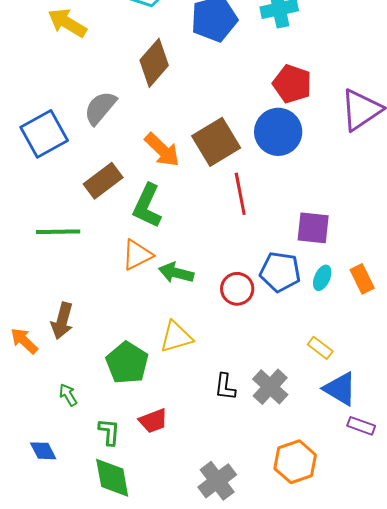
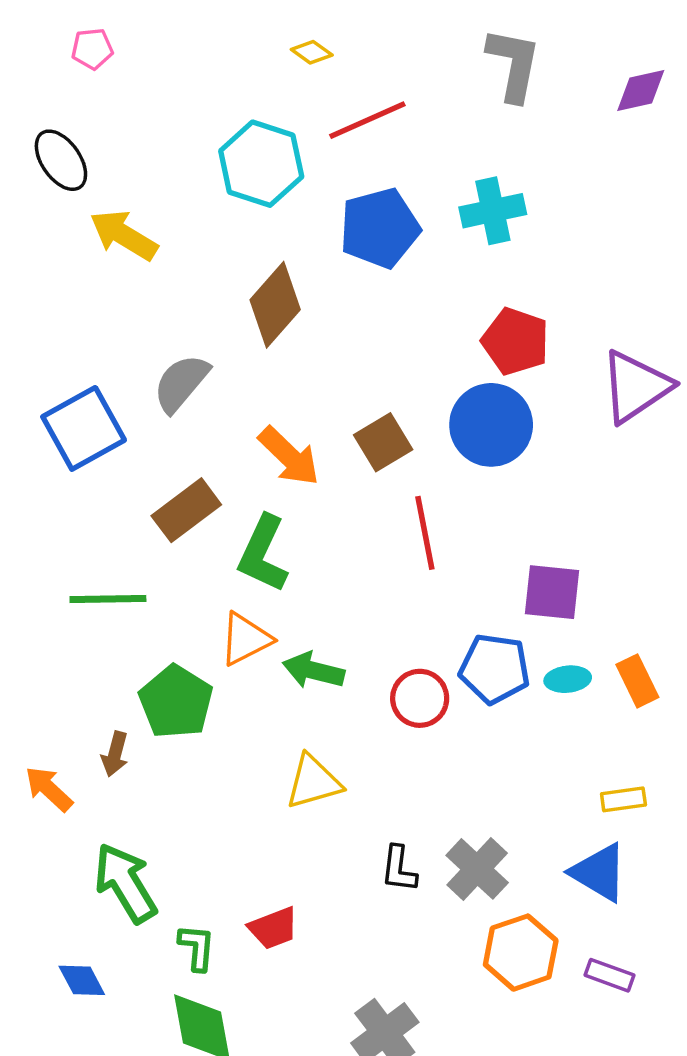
brown square: (216, 142) -> (383, 442), size x0.7
cyan ellipse: (322, 278) -> (568, 679), turned 60
brown arrow: (62, 321) -> (115, 754), size x0.7
yellow rectangle: (320, 348) -> (623, 799), moved, turned -45
green pentagon: (127, 363) -> (176, 702), moved
green arrow: (68, 395) -> (125, 883), size x2.0
purple rectangle: (361, 426) -> (609, 975), moved
orange hexagon: (295, 462) -> (521, 953), moved

